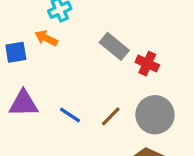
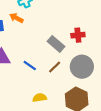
gray rectangle: (114, 46) -> (56, 44), moved
red cross: (147, 64) -> (78, 35), turned -32

